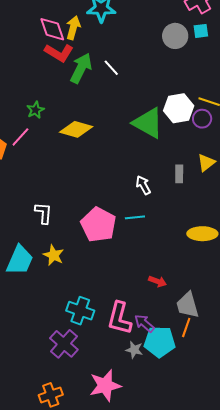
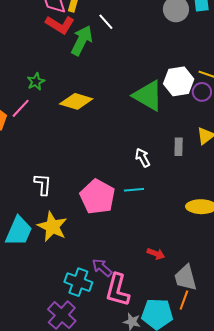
white line: (111, 68) -> (106, 22), moved
yellow star: (54, 255) -> (52, 227), size x1.4
purple arrow: (144, 323) -> (102, 268), moved

